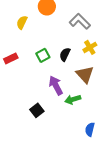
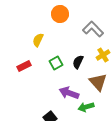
yellow semicircle: (22, 22) -> (38, 40), moved
purple arrow: (56, 85) -> (69, 93), turned -42

